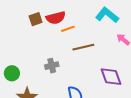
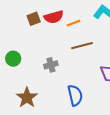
orange line: (68, 29) -> (73, 23), moved
green circle: (12, 73) -> (13, 59), moved

